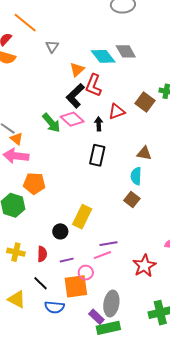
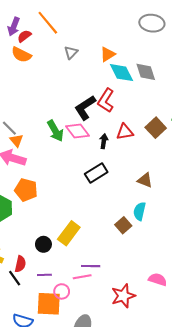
orange triangle: (77, 70) -> (108, 54), moved
black rectangle: (97, 155) -> (96, 173), turned 35
cyan semicircle: (136, 176) -> (140, 211), moved
black line: (40, 283) -> (15, 278), moved

